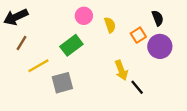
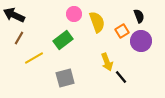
black arrow: (16, 17) -> (14, 15), turned 50
yellow semicircle: (110, 25) -> (97, 22), size x1.5
gray square: (62, 83) -> (65, 78), moved

